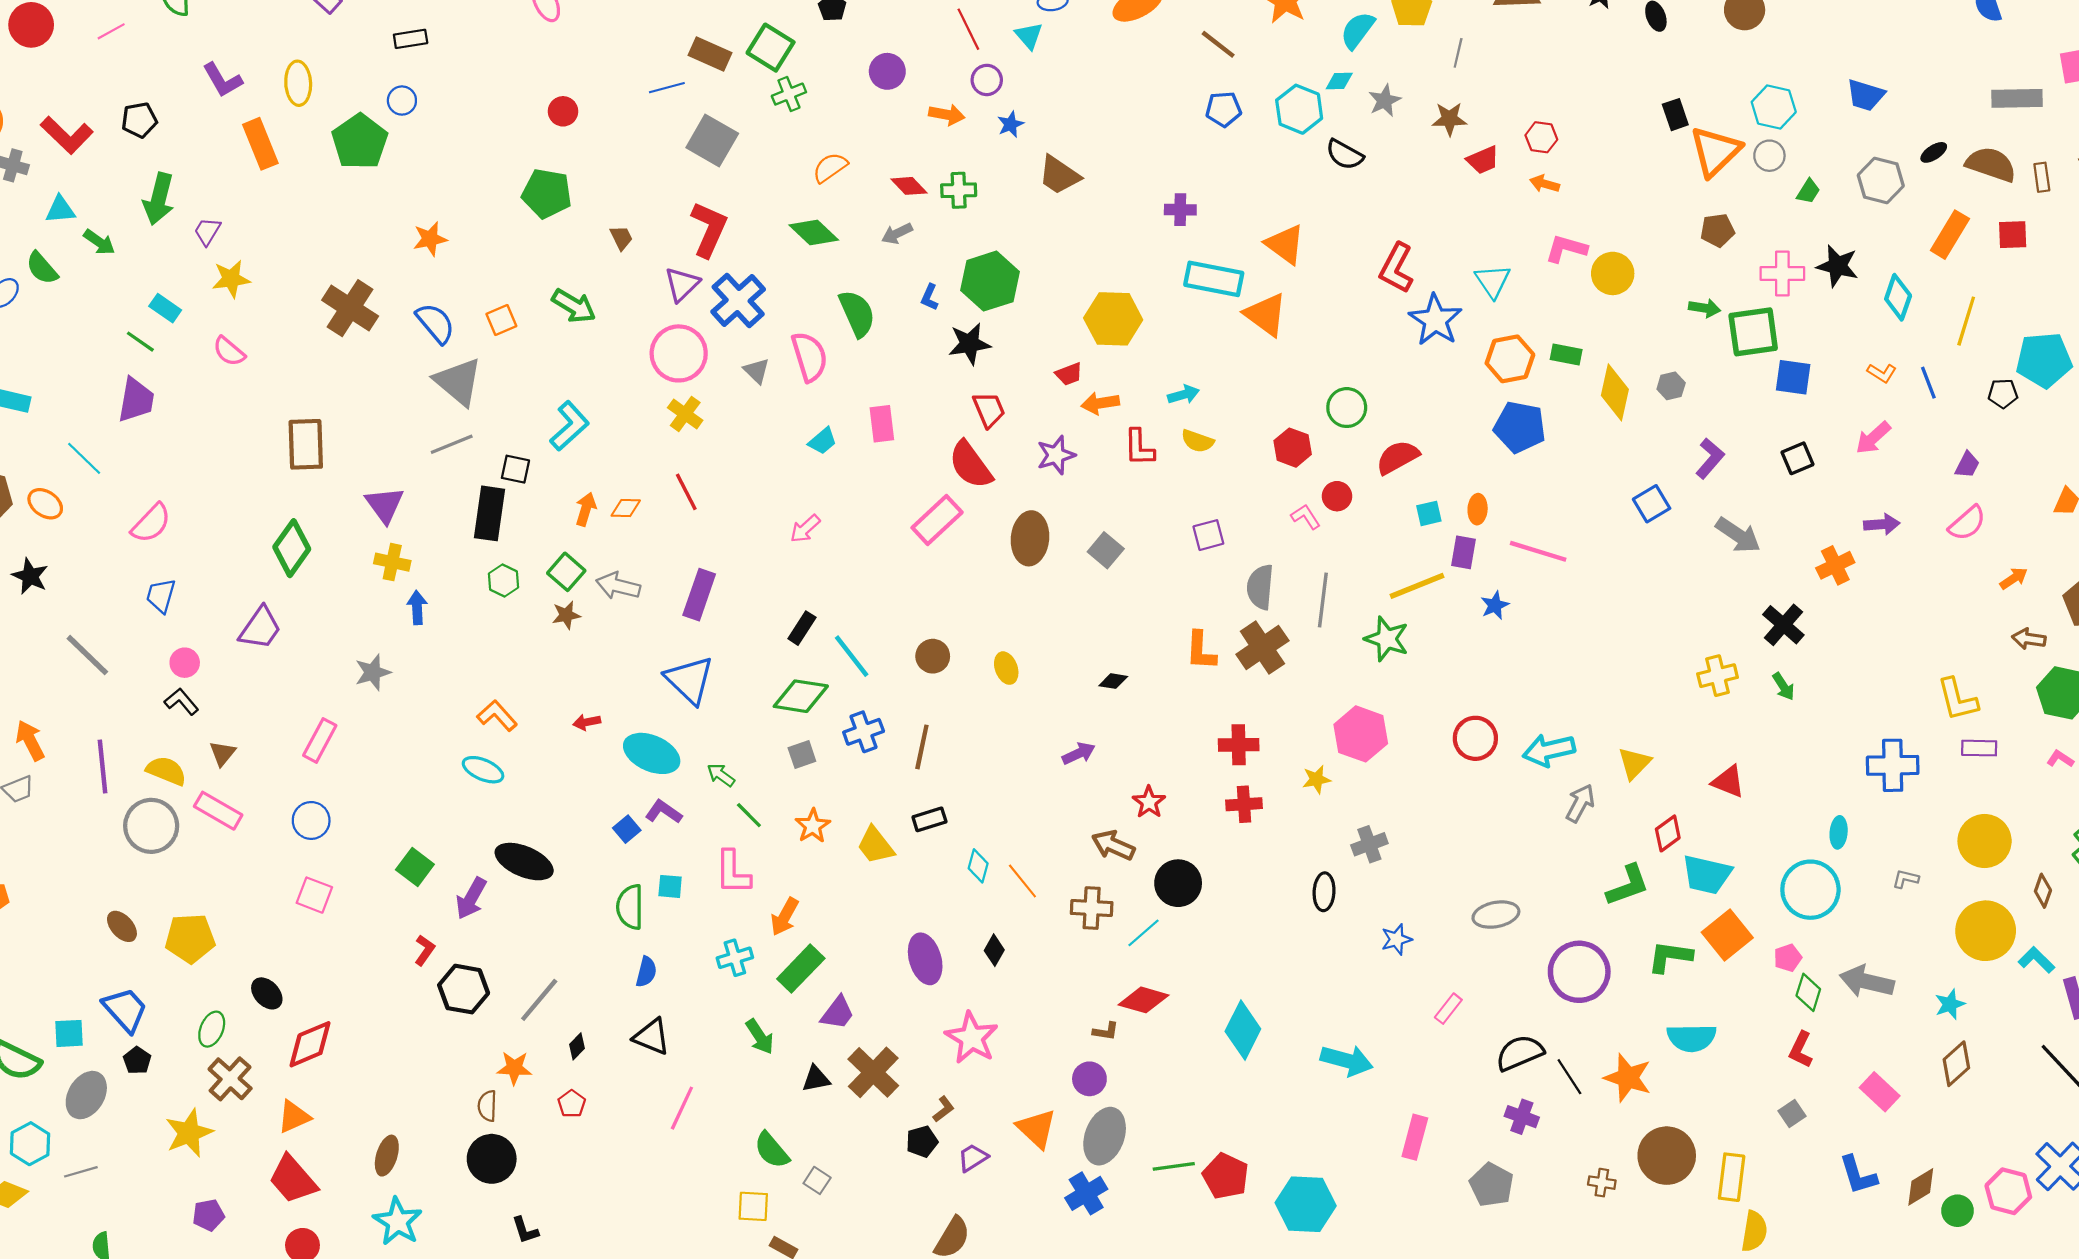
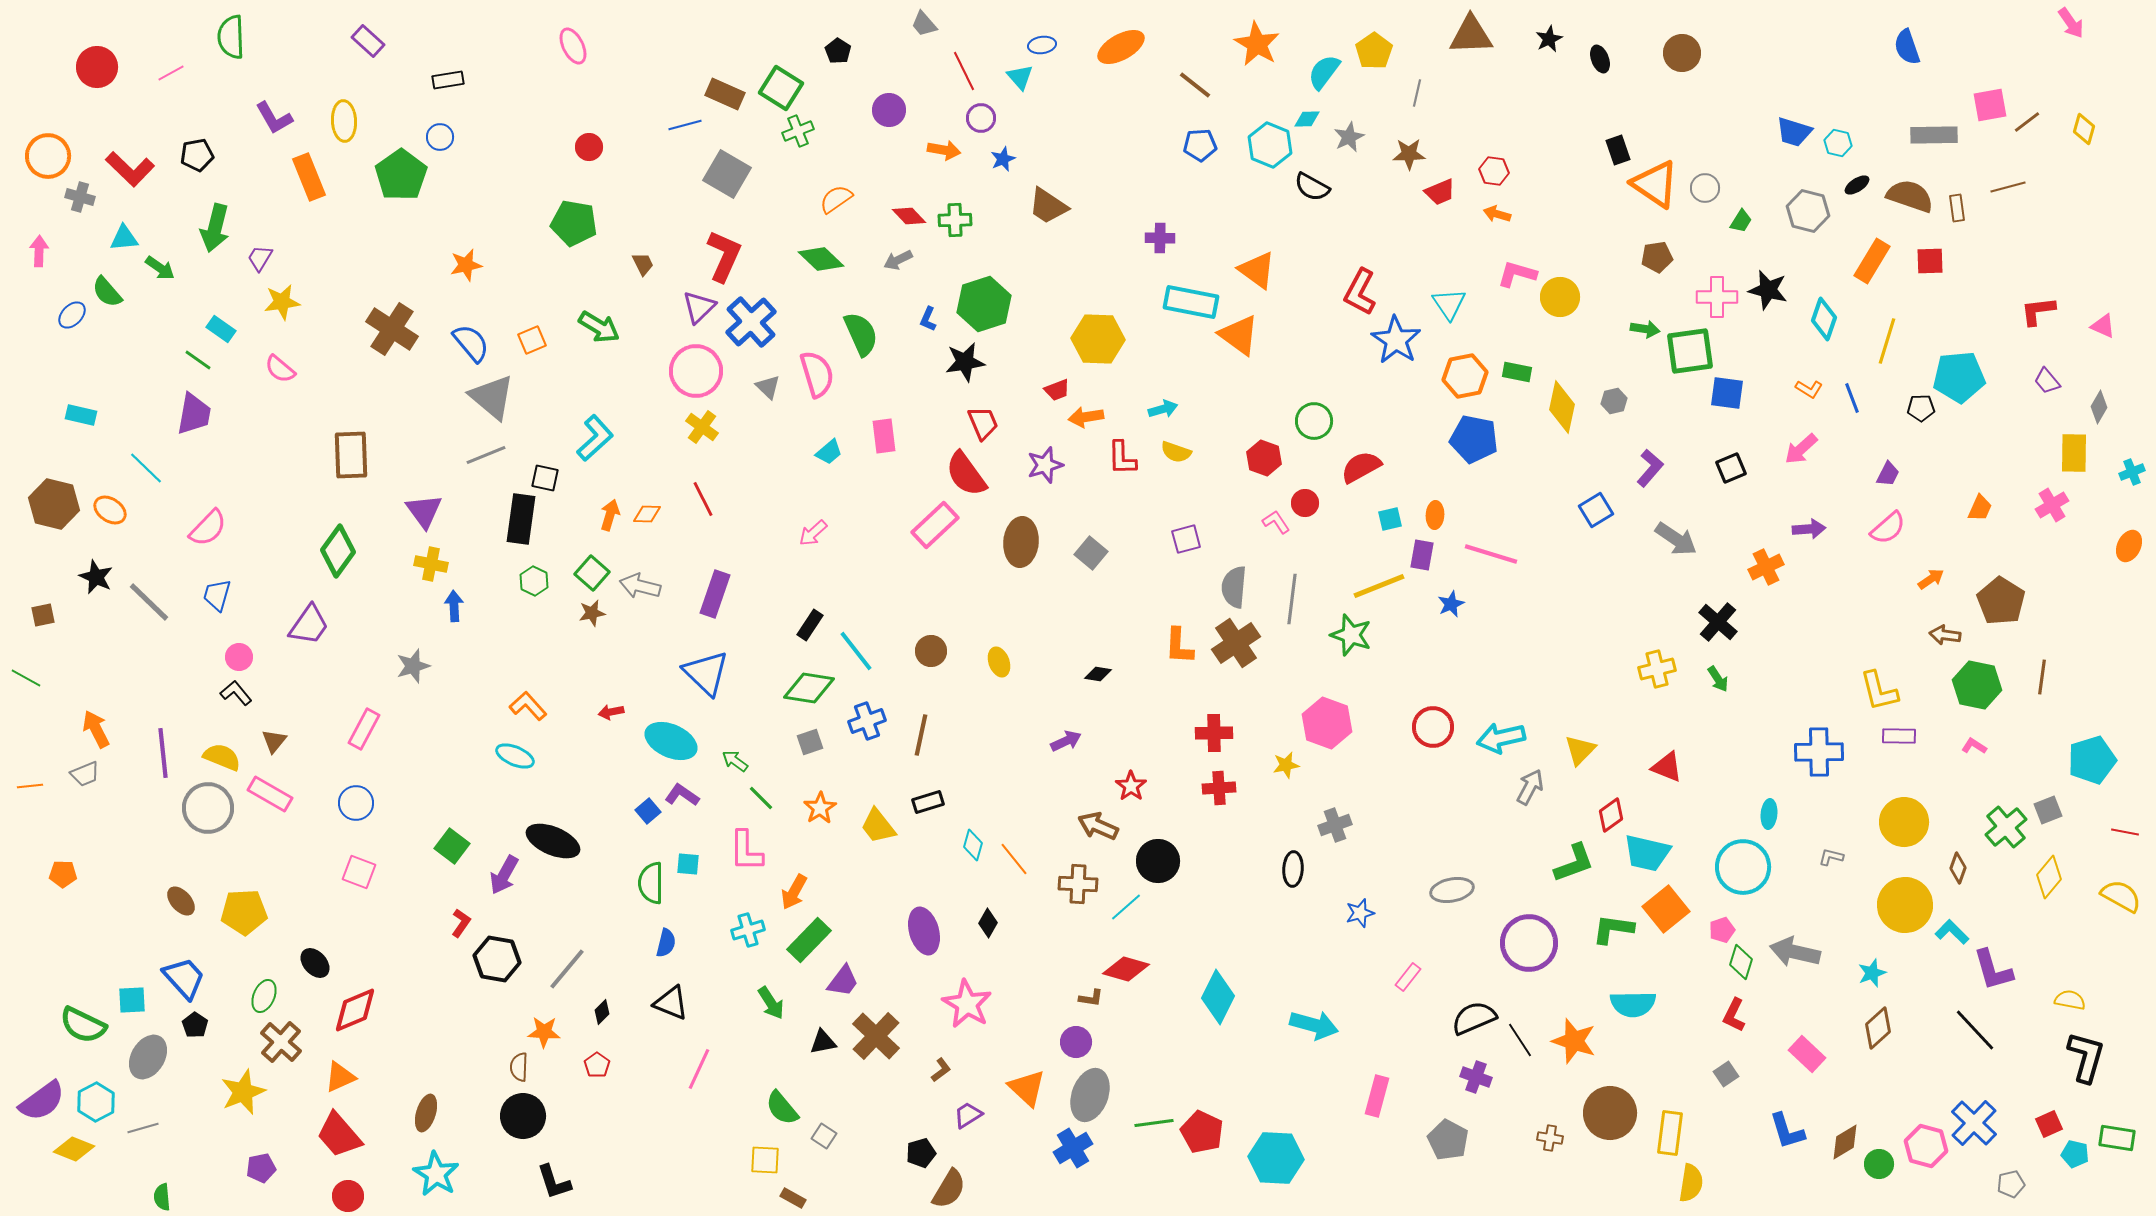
cyan hexagon: (1774, 107) -> (1838, 143), moved, size x0.7
orange triangle: (1715, 151) -> (1655, 184), turned -42
gray line: (87, 655) -> (149, 602), moved
black pentagon: (922, 1142) -> (921, 1153), moved
black L-shape: (525, 1230) -> (554, 1182), size x1.4

